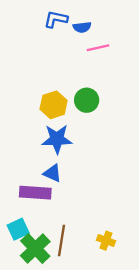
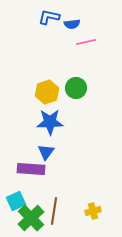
blue triangle: (52, 173) -> (46, 152), turned 42
yellow cross: (106, 241) -> (93, 211), turned -35

